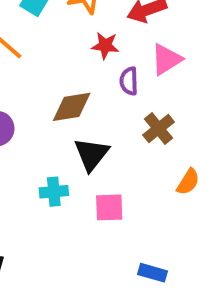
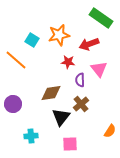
pink triangle: (166, 59) -> (99, 69), turned -36
brown cross: (159, 129) -> (81, 104), moved
cyan cross: (54, 192) -> (31, 136), moved

